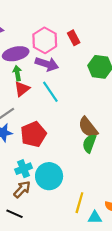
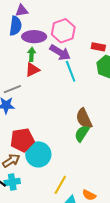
red rectangle: (74, 38) -> (98, 47), moved, turned -64
cyan line: (50, 92) -> (71, 71), moved
red pentagon: (33, 134) -> (22, 140), moved
cyan cross: (24, 169) -> (12, 182), moved

